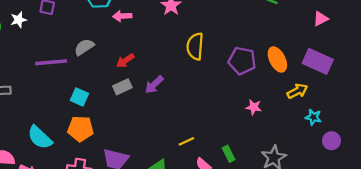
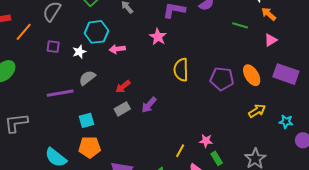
pink triangle: (321, 19) -> (271, 40), moved
white star: (19, 20) -> (79, 52), moved
yellow arrow: (297, 91) -> (257, 111), moved
cyan square: (79, 97) -> (87, 120), turned -35
pink star: (254, 107) -> (206, 141), moved
yellow line: (186, 141) -> (180, 151), turned -32

